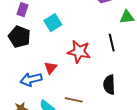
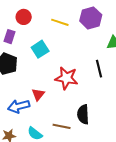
black semicircle: (109, 85) -> (83, 114), moved

